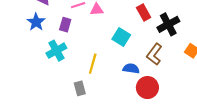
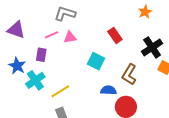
blue star: (36, 22) -> (17, 66), moved
black cross: (168, 24) -> (152, 47), moved
yellow line: (93, 64) -> (60, 91), moved, turned 48

